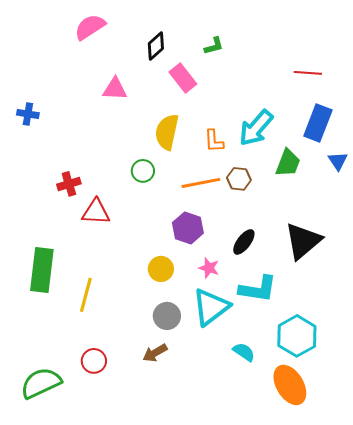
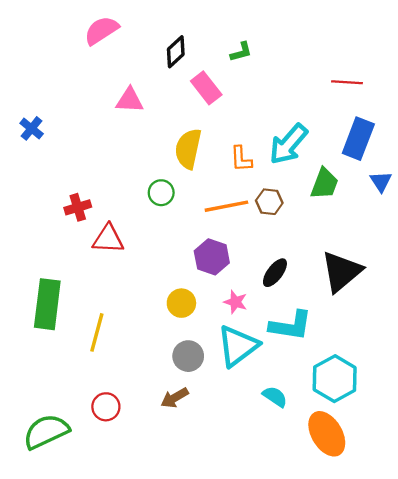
blue cross: (28, 114) -> (32, 128), turned 30

